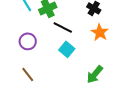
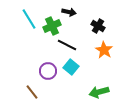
purple circle: (28, 41) -> (48, 71), moved
green arrow: (95, 74) -> (99, 92), turned 36

